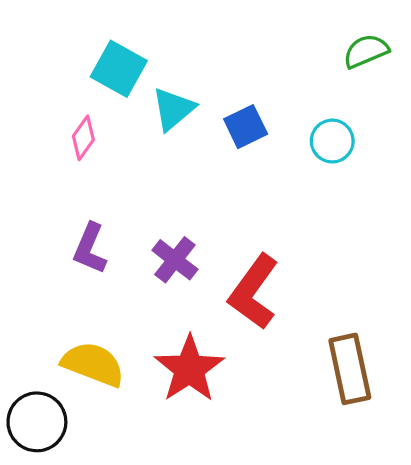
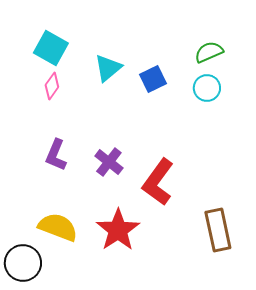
green semicircle: (366, 51) -> (209, 52), moved
cyan square: (119, 69) -> (51, 48), moved

